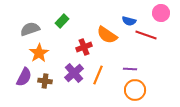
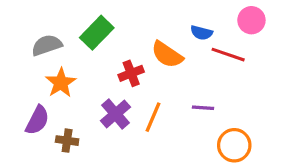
green rectangle: (62, 21) -> (97, 33), size x1.5
brown cross: (45, 81) -> (67, 141), moved
orange circle: (135, 90) -> (234, 145), moved

